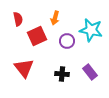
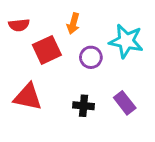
red semicircle: (18, 19) -> (19, 25), turned 96
red triangle: (24, 68) -> (28, 97), turned -40

